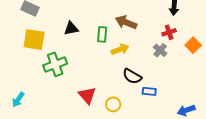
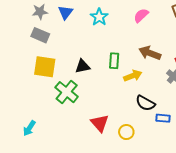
brown arrow: (126, 22) -> (150, 53), moved
black triangle: (71, 28) -> (83, 66), moved
green cross: (55, 64) -> (67, 92), turned -30

